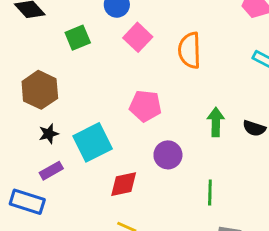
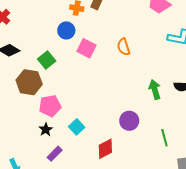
orange semicircle: (190, 50) -> (124, 47), size x0.7
brown hexagon: (40, 90) -> (29, 82), moved
pink pentagon: (145, 106) -> (50, 106), moved
cyan square: (93, 142) -> (77, 127), size x0.6

